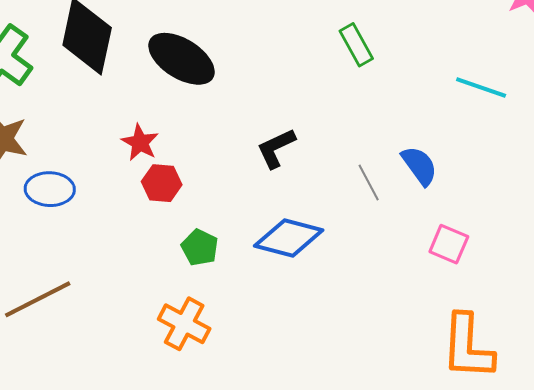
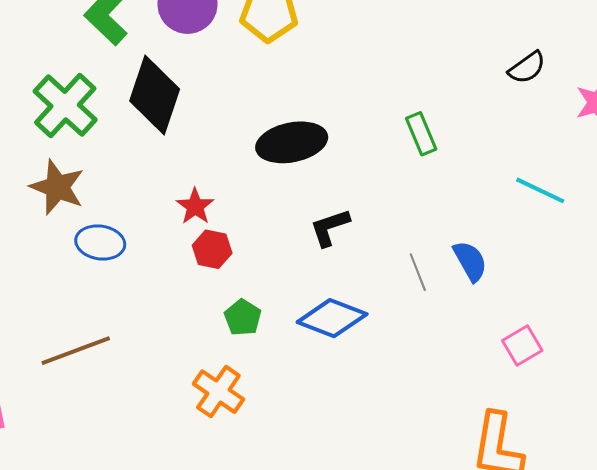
black ellipse: (181, 59) -> (292, 142), moved, turned -50
pink square: (449, 244) -> (522, 345), moved, turned 30

